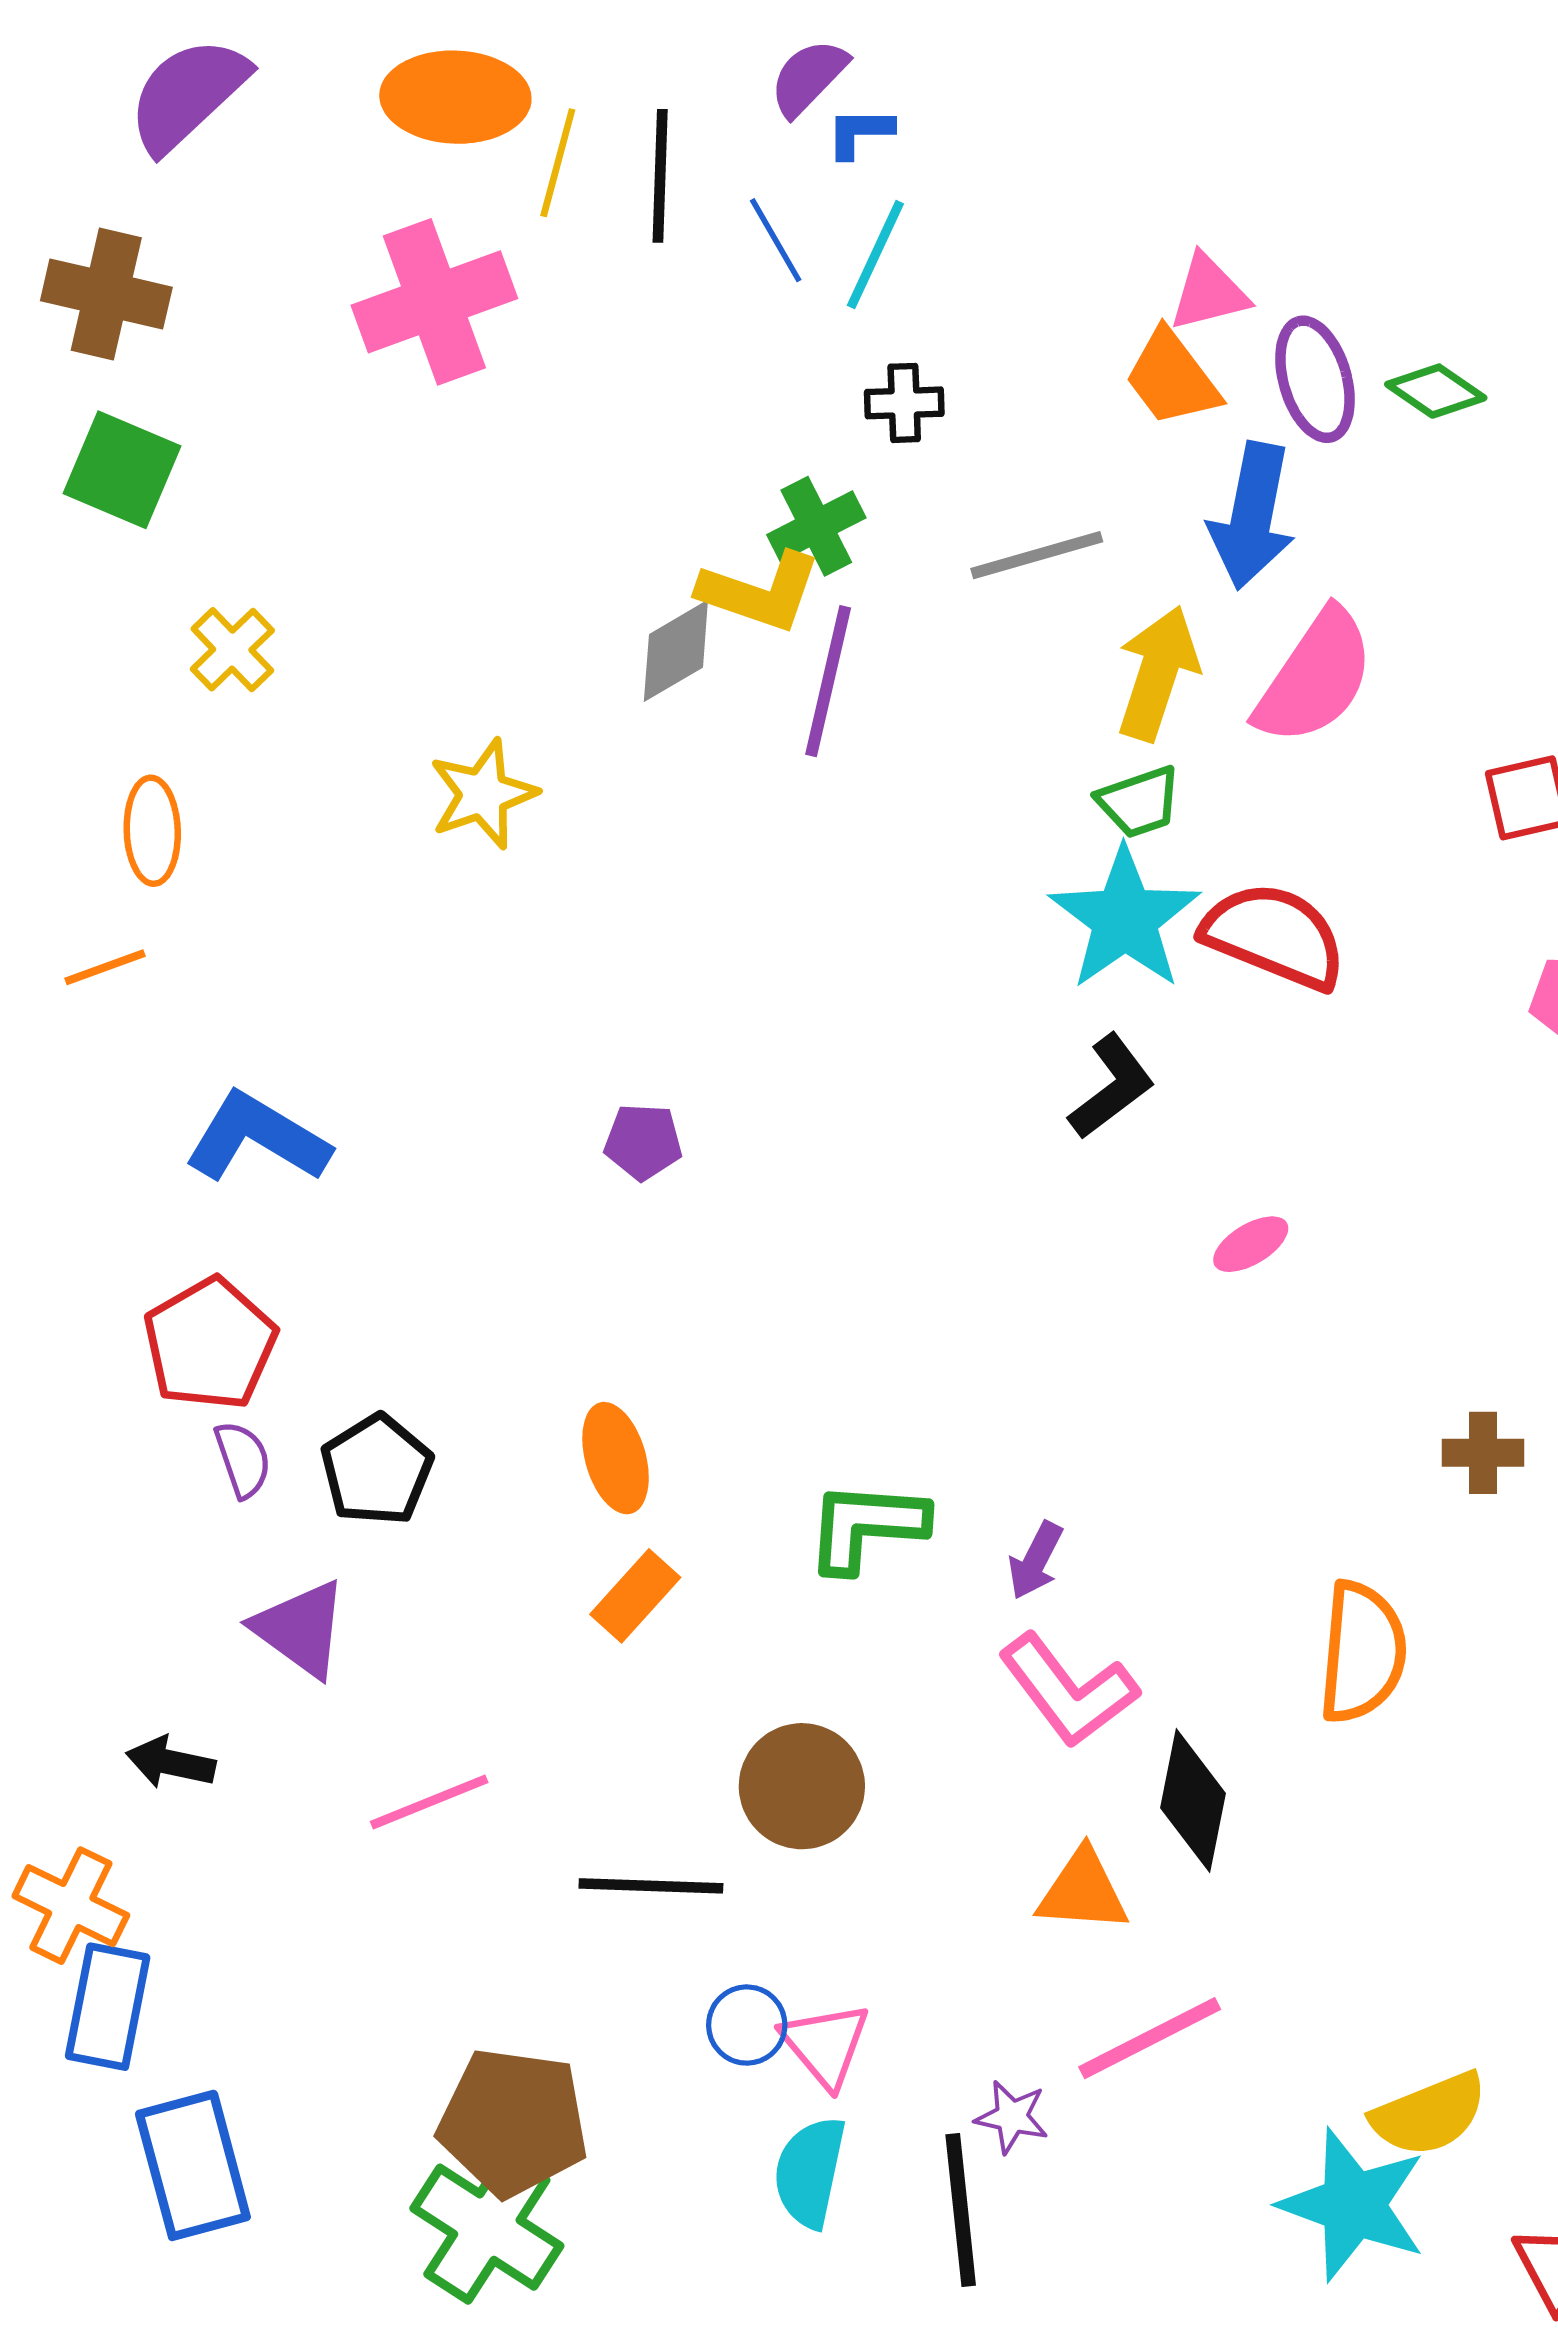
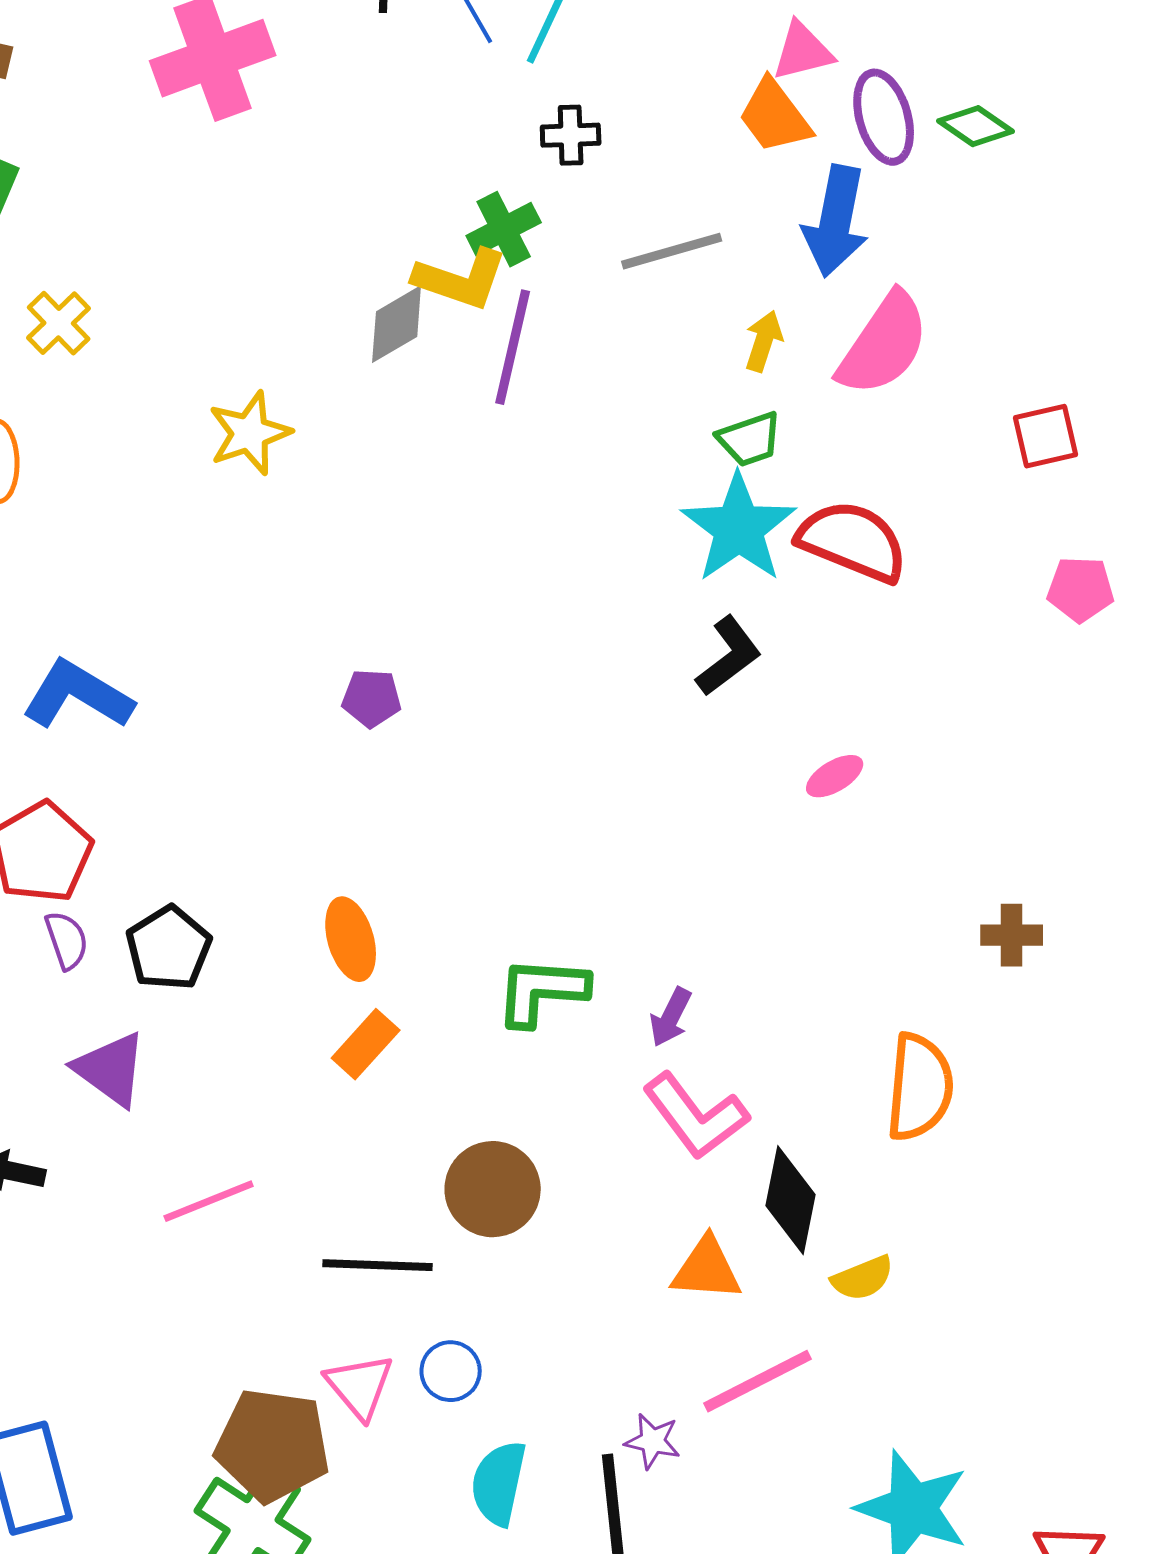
yellow arrow: (1158, 673) -> (764, 341), size x0.6
pink triangle: (825, 2045) -> (360, 1386), moved
yellow semicircle: (1429, 2114) -> (863, 1278), moved, size x0.7

